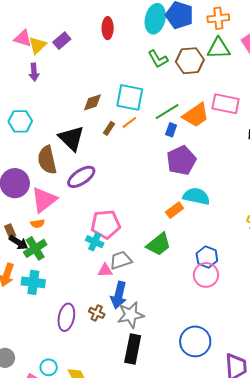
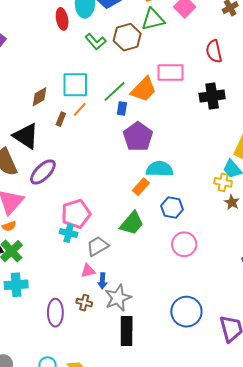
red ellipse: (108, 28) -> (62, 19), moved
blue hexagon: (207, 257) -> (172, 208), moved
pink triangle: (105, 270) -> (88, 271), moved
blue arrow: (119, 295) -> (102, 281), size x0.6

